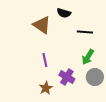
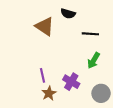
purple line: (45, 60) -> (43, 75), moved
gray circle: (95, 77) -> (101, 93), moved

